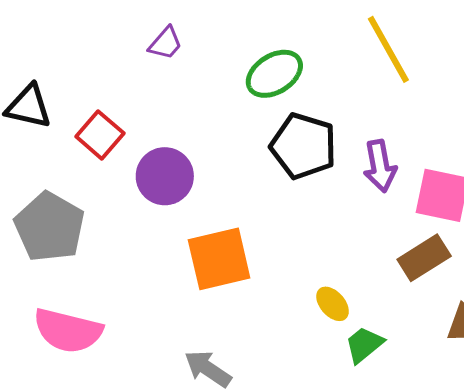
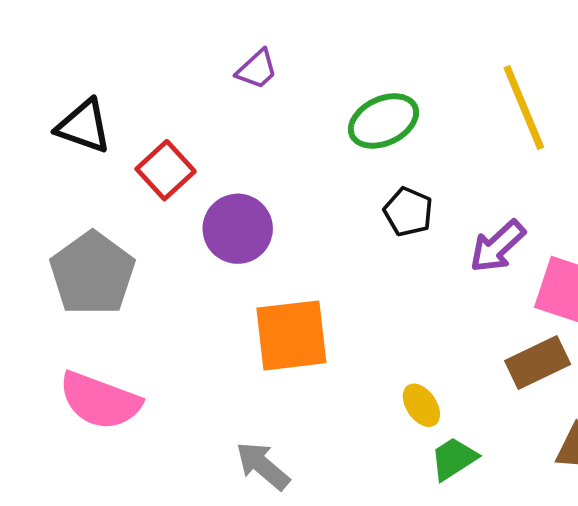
black pentagon: (303, 146) -> (408, 212), size x0.6
purple arrow: (380, 166) -> (497, 246), turned 51

